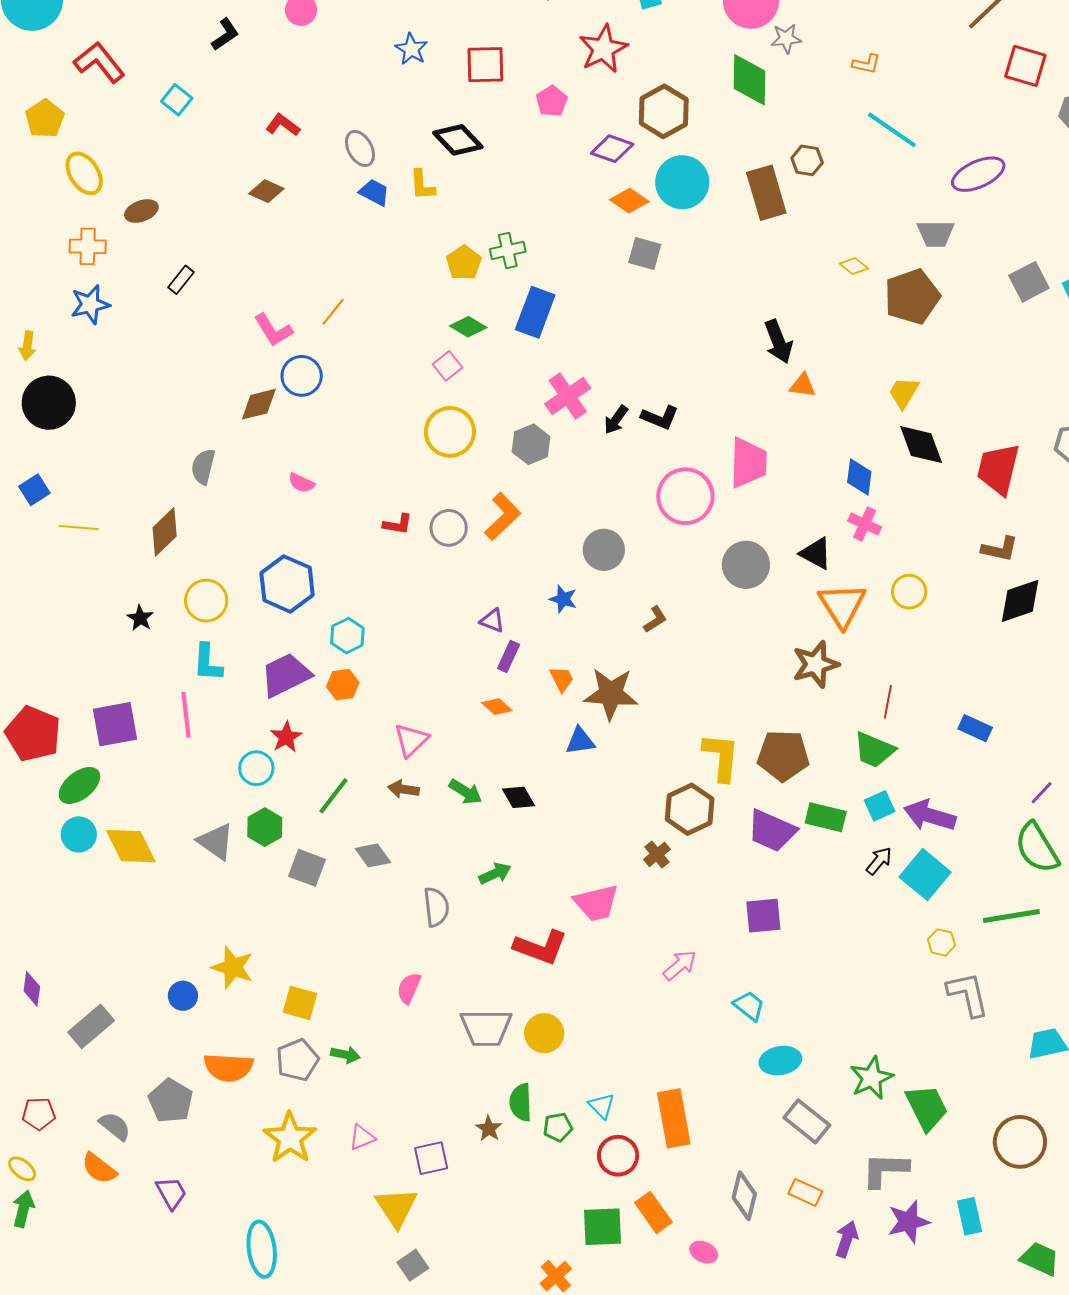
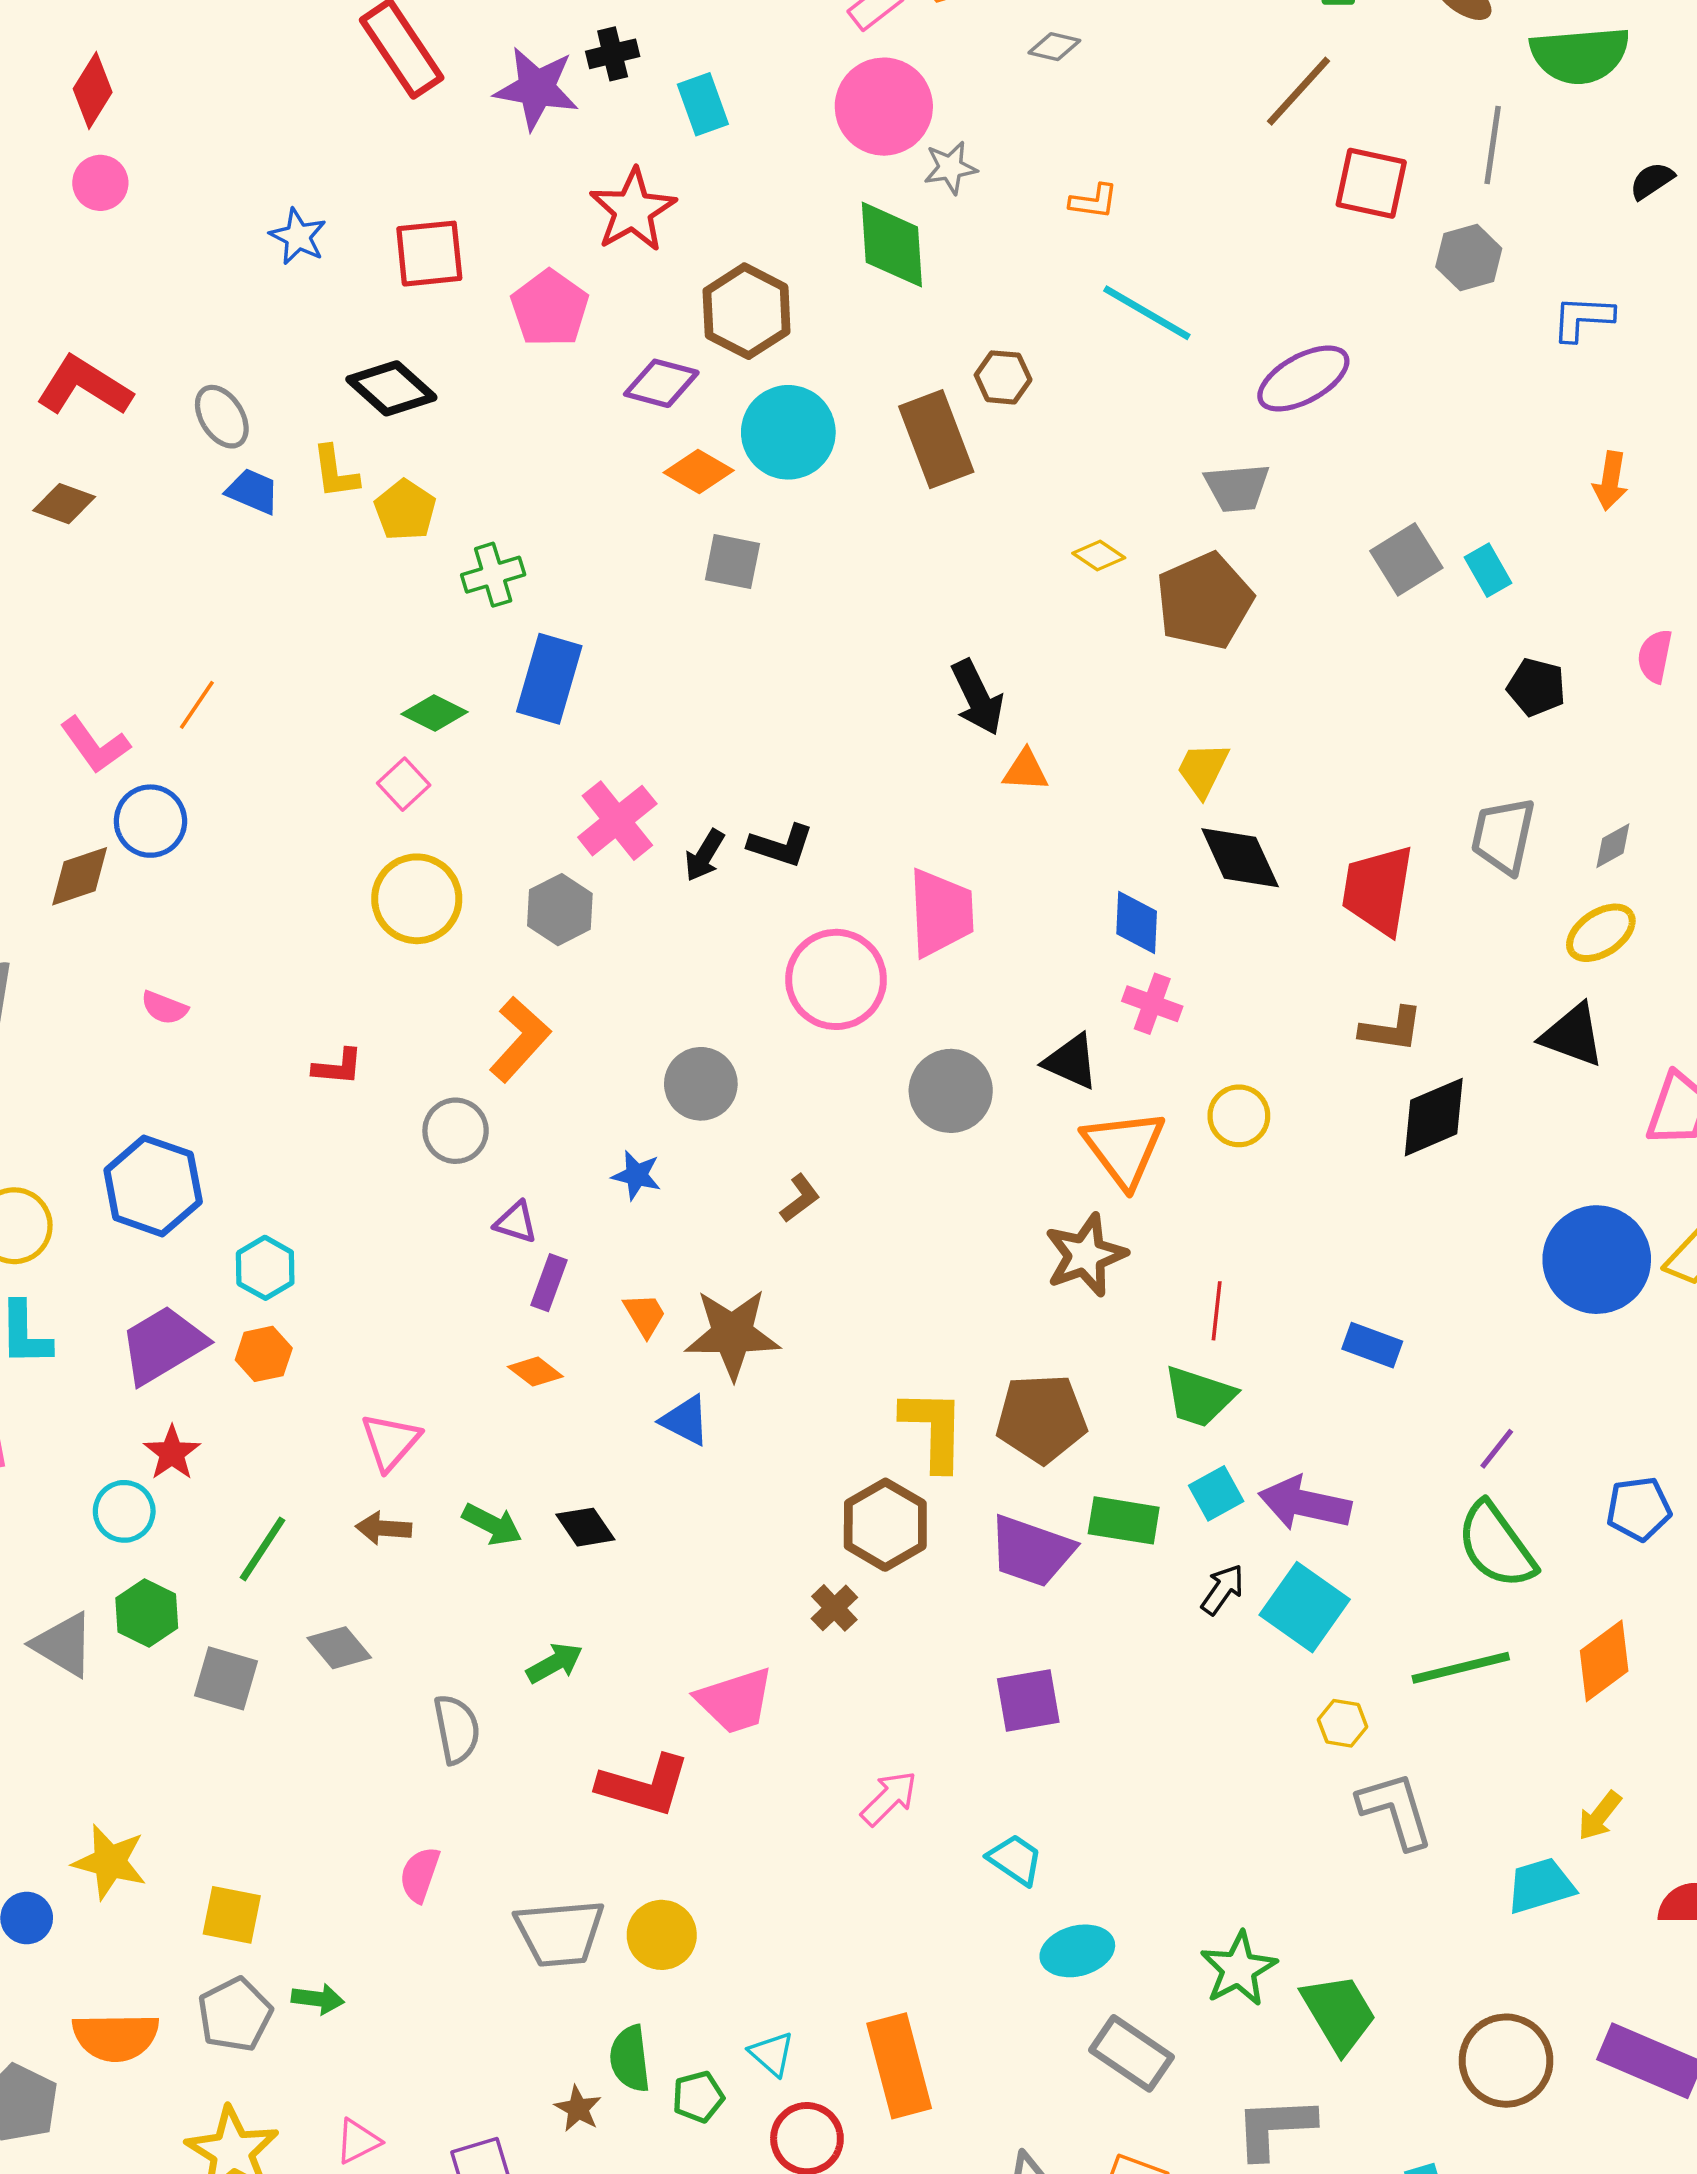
pink pentagon: (552, 101) -> (550, 308), size x1.4
red L-shape: (283, 125) -> (84, 386), size x1.6
yellow pentagon: (464, 263) -> (405, 510), moved
gray circle: (449, 528) -> (456, 1131), moved
blue triangle: (580, 741) -> (685, 1420), turned 40

